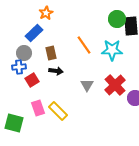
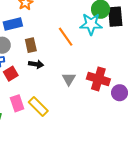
blue rectangle: (34, 33) -> (13, 24), turned 30
cyan star: (112, 50) -> (91, 24), moved
red cross: (115, 85) -> (98, 79), turned -30

